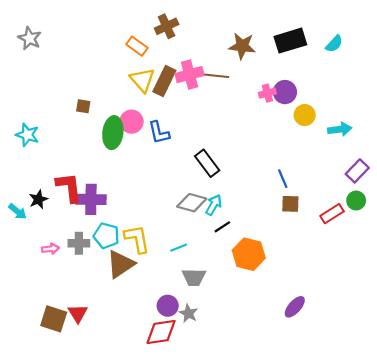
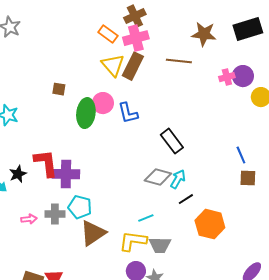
pink cross: (190, 75) -> (136, 38), moved
yellow L-shape: (137, 239) -> (133, 241), moved, turned -72

